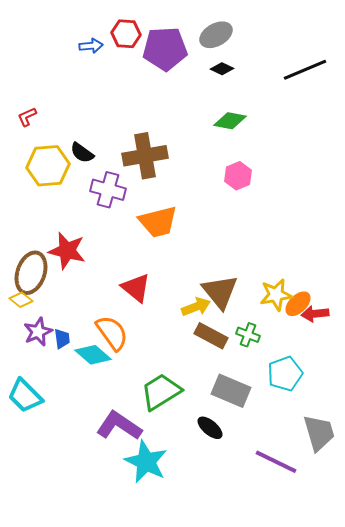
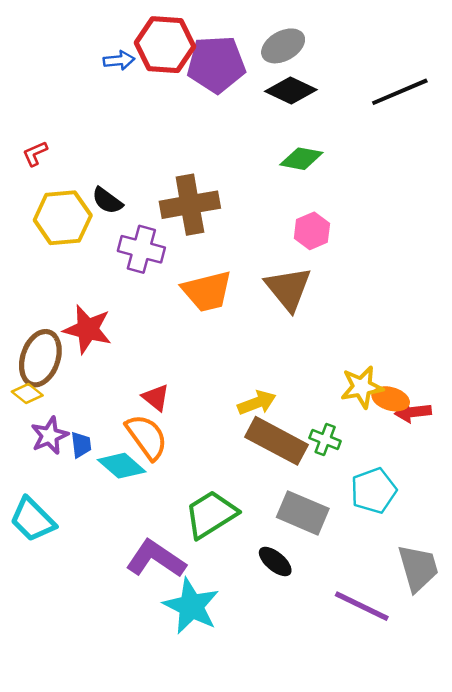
red hexagon: (126, 34) -> (165, 45), size x1.5
black diamond: (222, 69) -> (291, 91), size x1.6
red triangle: (136, 288) -> (156, 398), moved, size x0.7
brown triangle: (220, 292) -> (288, 289), moved
orange ellipse: (298, 304) -> (391, 399), turned 60
brown rectangle: (211, 336) -> (277, 441), size x1.4

